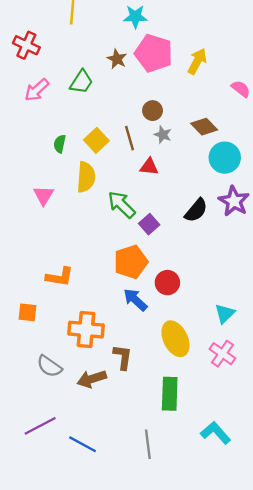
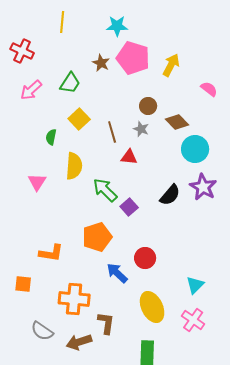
brown circle: (153, 111) -> (148, 106), moved
yellow square: (96, 140) -> (79, 119), moved
orange pentagon: (131, 262) -> (97, 237), moved

